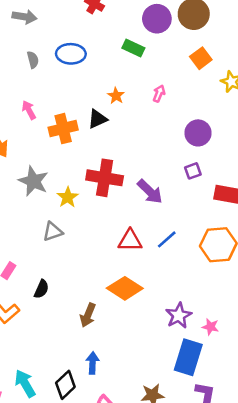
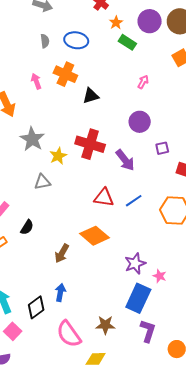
orange star: (116, 96) -> (116, 23), moved
orange cross: (63, 129) -> (65, 74), moved, turned 30
purple circle: (198, 133) -> (140, 122), moved

